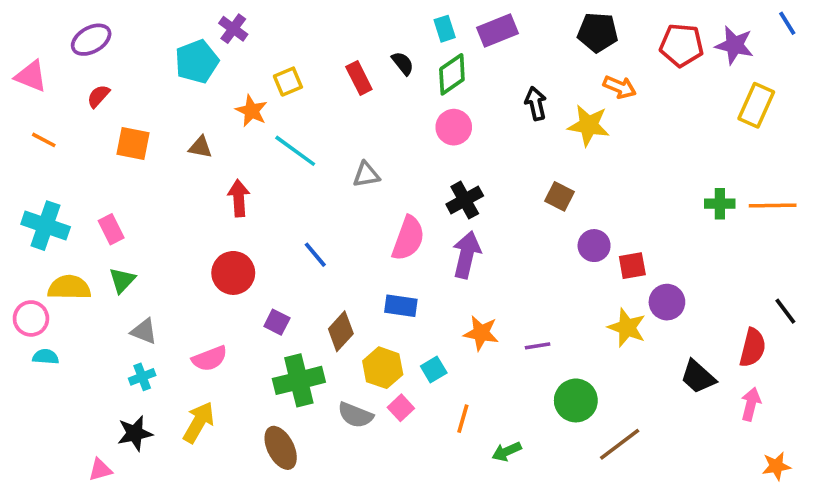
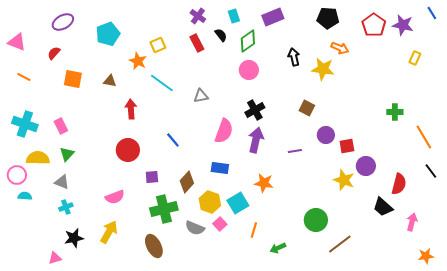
purple cross: (233, 29) -> (198, 16), moved
cyan rectangle: (445, 29) -> (234, 16), moved
purple ellipse: (91, 40) -> (63, 22), moved
red pentagon: (682, 45) -> (374, 25), turned 30
yellow rectangle: (756, 105) -> (415, 58), size x0.6
orange line: (773, 205) -> (424, 137), moved, turned 60
purple square: (277, 322) -> (152, 177), turned -32
gray triangle: (144, 331) -> (62, 182), moved
purple line: (538, 346) -> (295, 151), moved
red semicircle: (753, 348) -> (399, 184), moved
cyan square: (434, 370) -> (238, 203), size x1.5
cyan cross: (142, 377) -> (66, 207), moved

